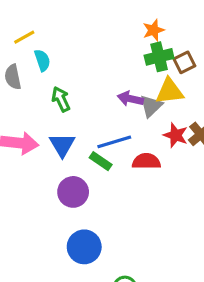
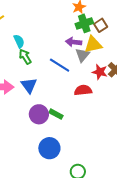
cyan semicircle: (42, 60) -> (19, 41), moved
purple arrow: (130, 99) -> (74, 42), moved
blue line: (114, 142) -> (60, 65), moved, turned 55
green rectangle: (101, 161) -> (56, 114), moved

